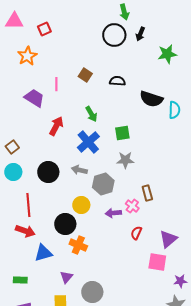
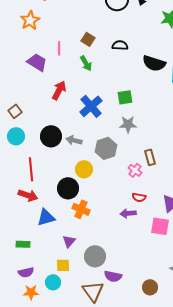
green arrow: (91, 114) -> (86, 63), moved
gray arrow: (79, 170) -> (74, 140), moved
purple arrow: (113, 213) -> (128, 213), moved
red semicircle: (136, 233) -> (139, 197), turned -104

